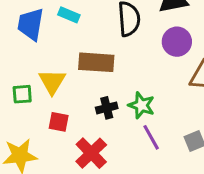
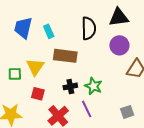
cyan rectangle: (69, 15) -> (49, 31), moved, turned 40
purple line: (151, 137) -> (87, 109), moved

